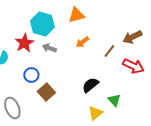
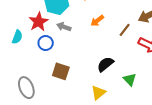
blue circle: (31, 75) -> (46, 43), moved
brown square: (46, 92) -> (61, 71), turned -30
yellow triangle: (95, 113) -> (98, 93), moved

